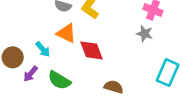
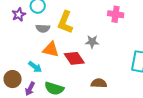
gray star: (145, 34) -> (92, 42), moved

